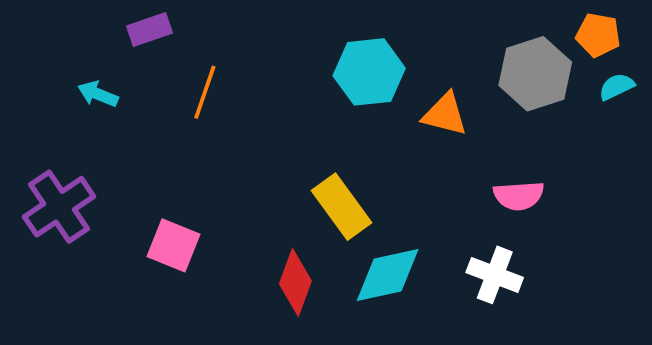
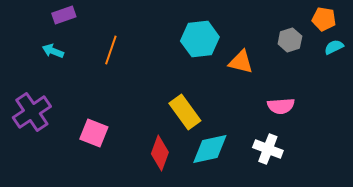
purple rectangle: (150, 29) -> (64, 15), moved
gray hexagon: (535, 74) -> (290, 40), size x0.6

